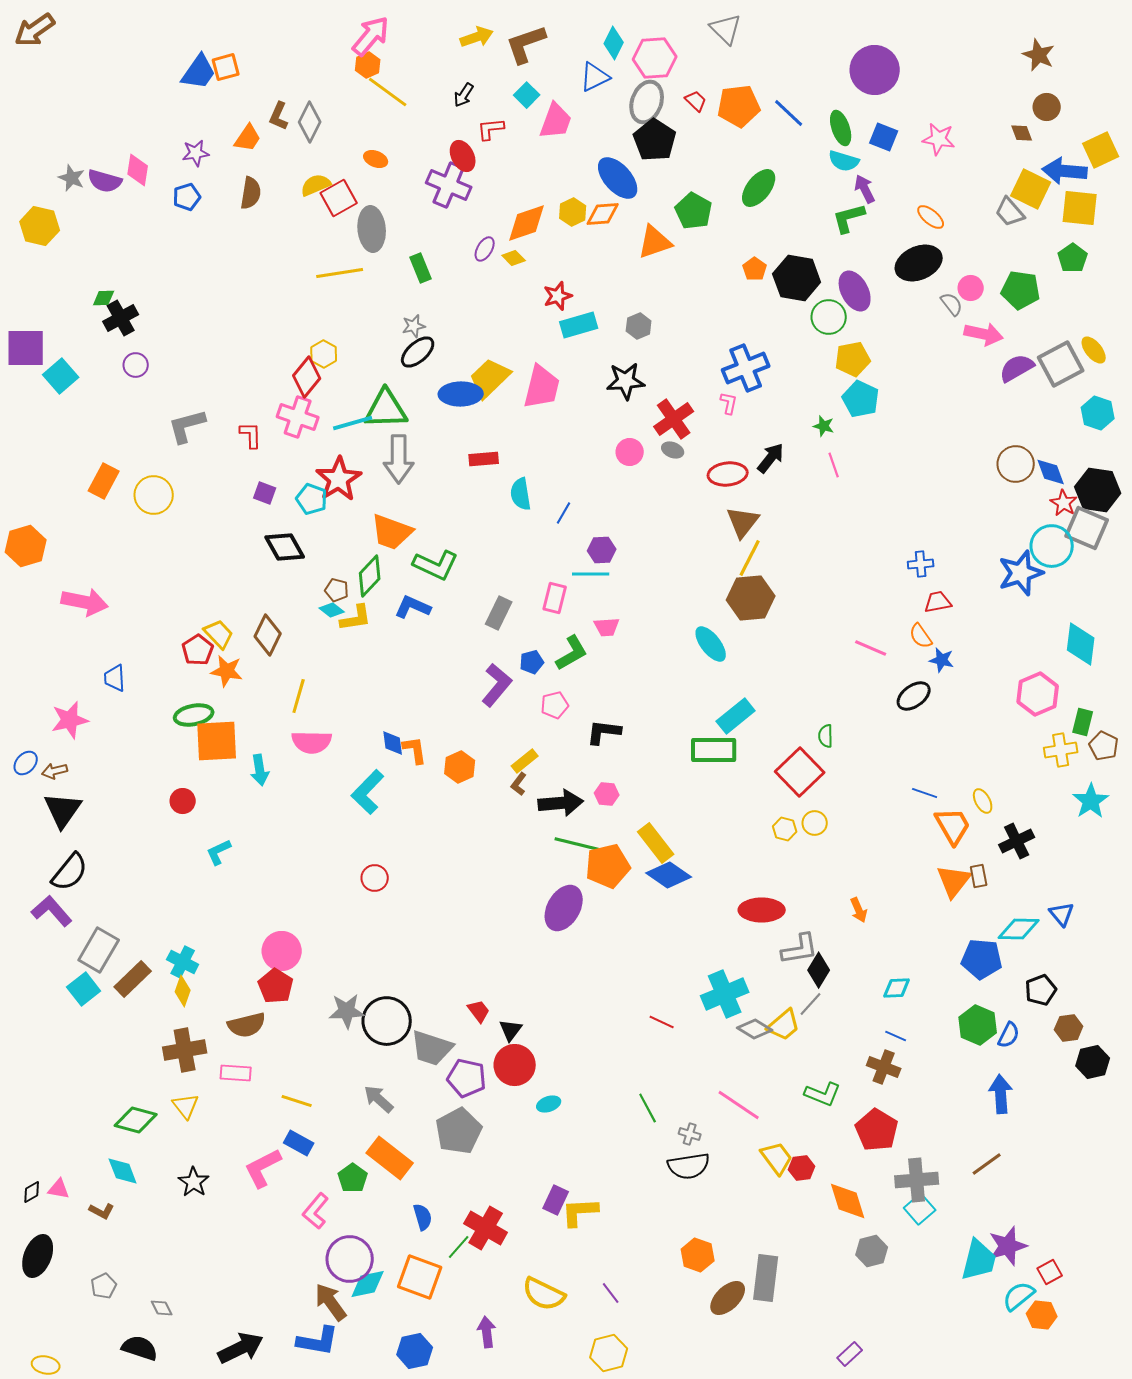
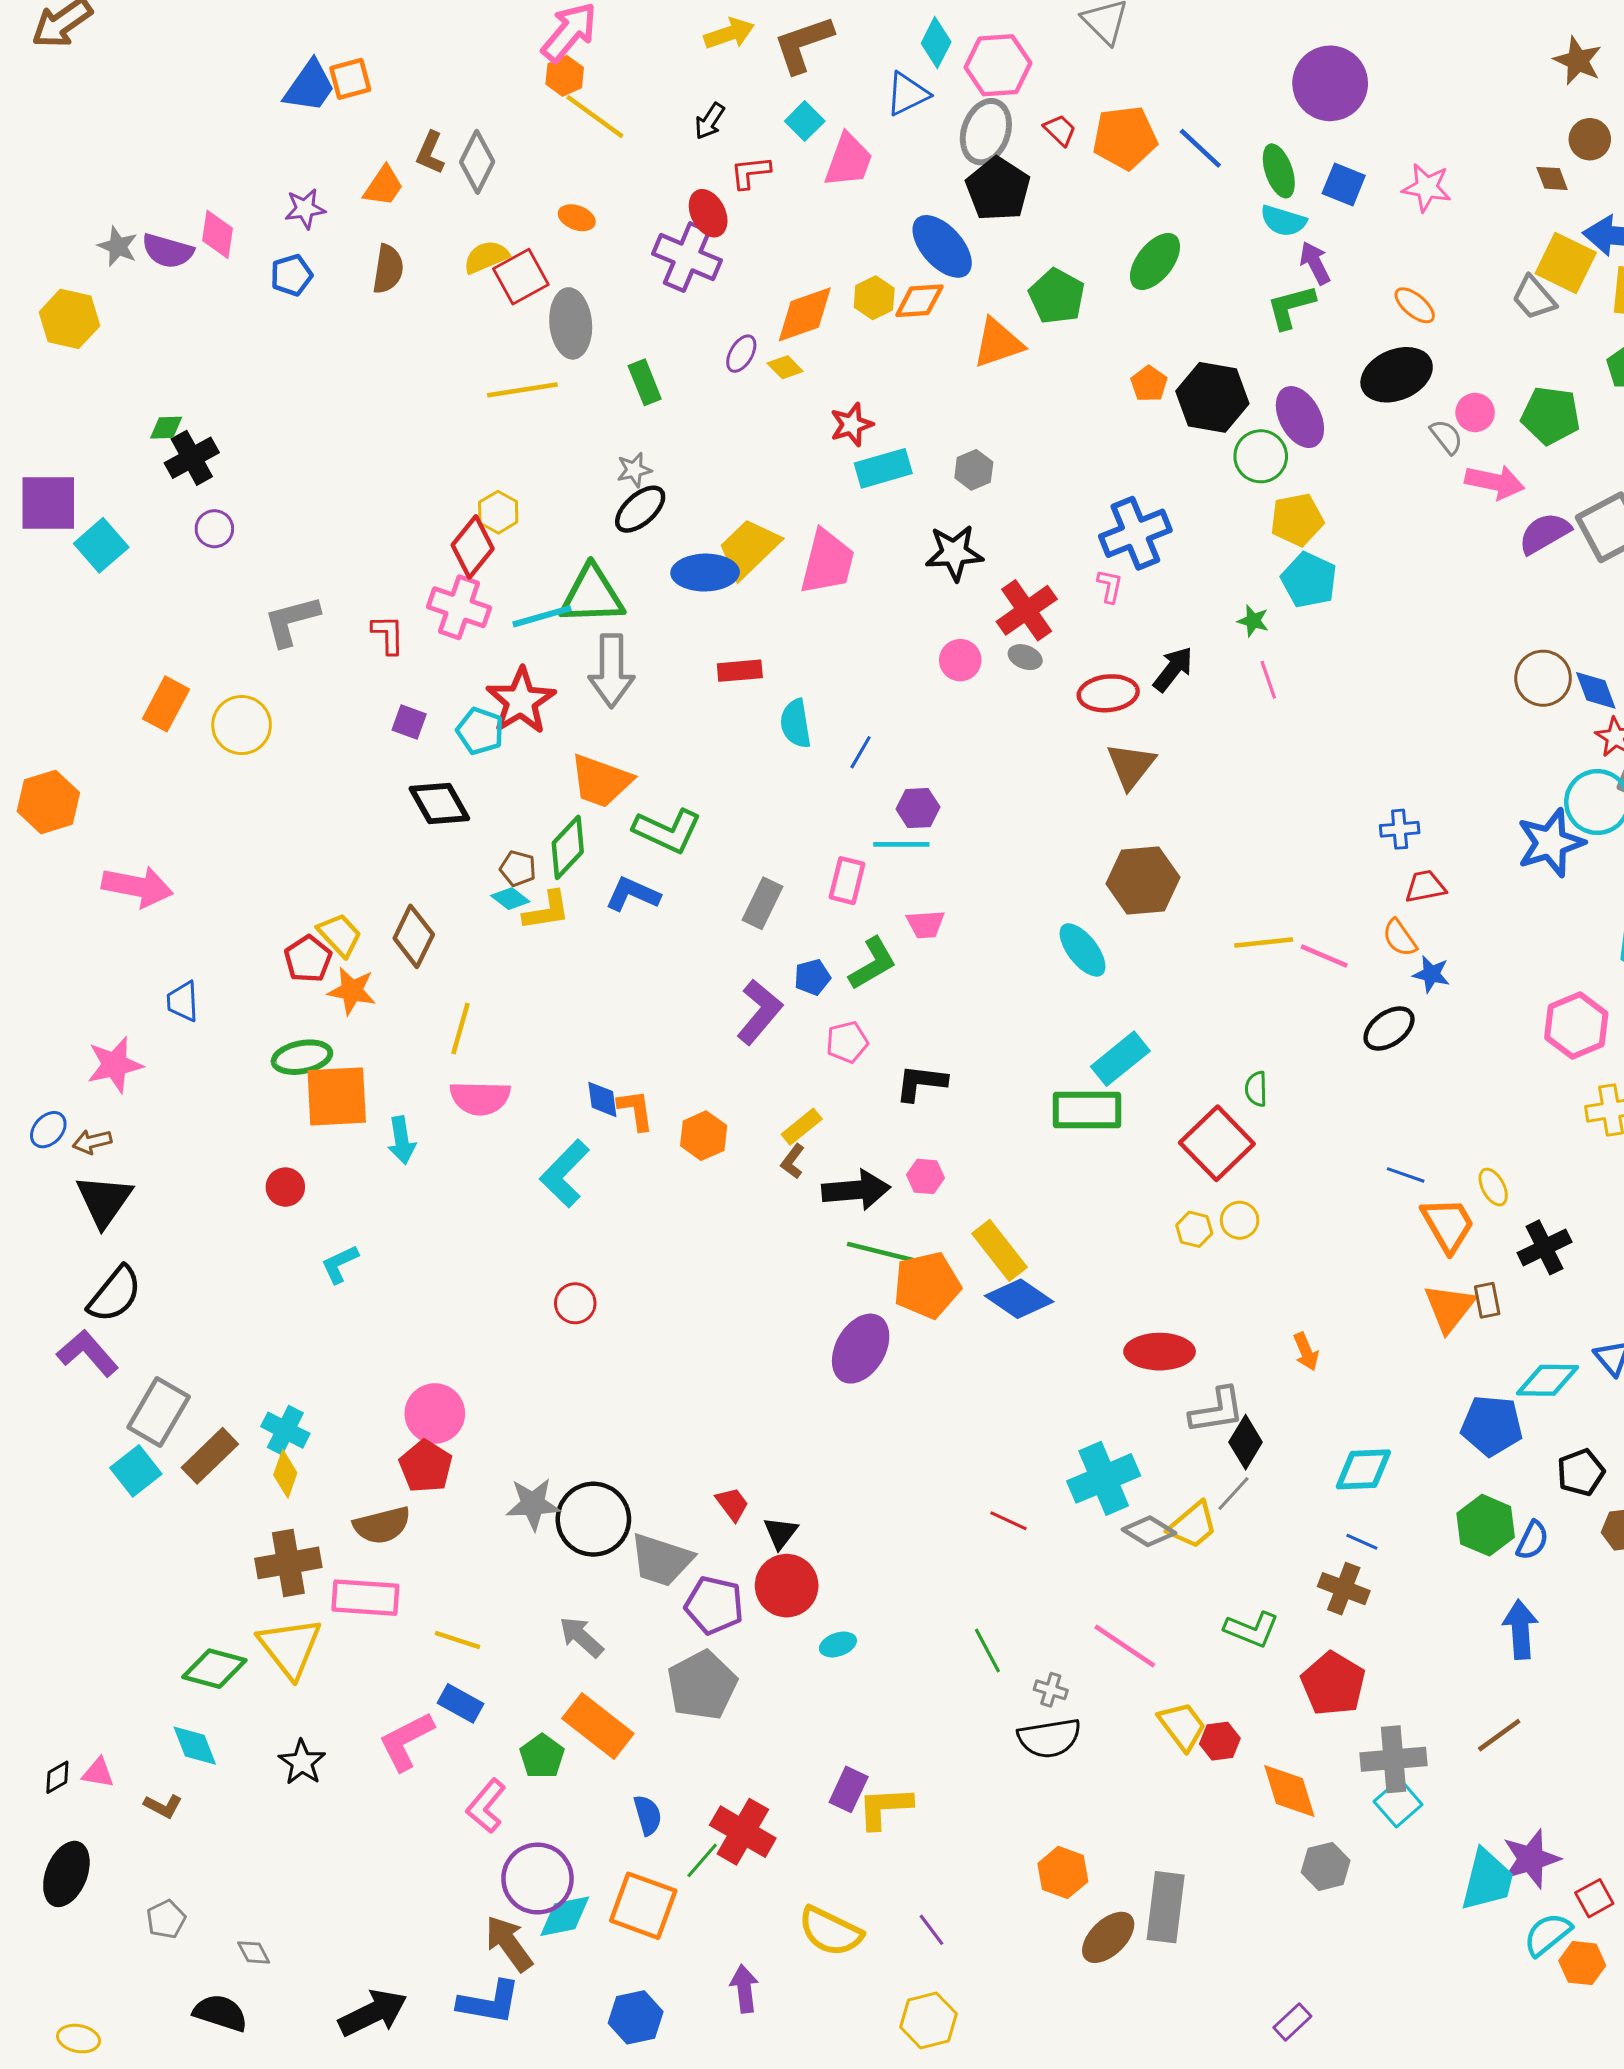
yellow line: (750, 558) -> (1264, 942), moved, turned 57
cyan diamond: (897, 988) -> (1363, 1469), size x1.4
pink rectangle: (236, 1073) -> (365, 1598), size x1.4
yellow triangle: (186, 1106) -> (290, 1648), size x1.6

